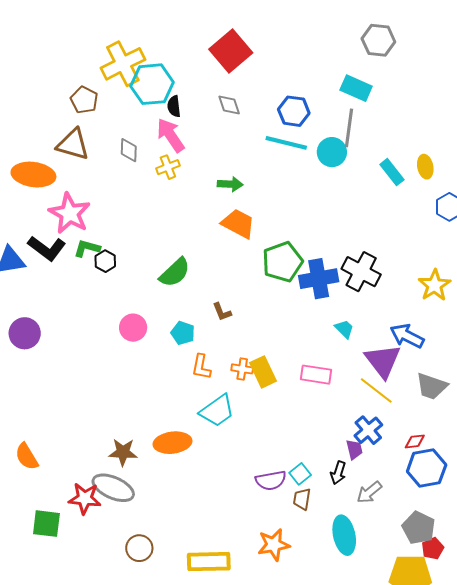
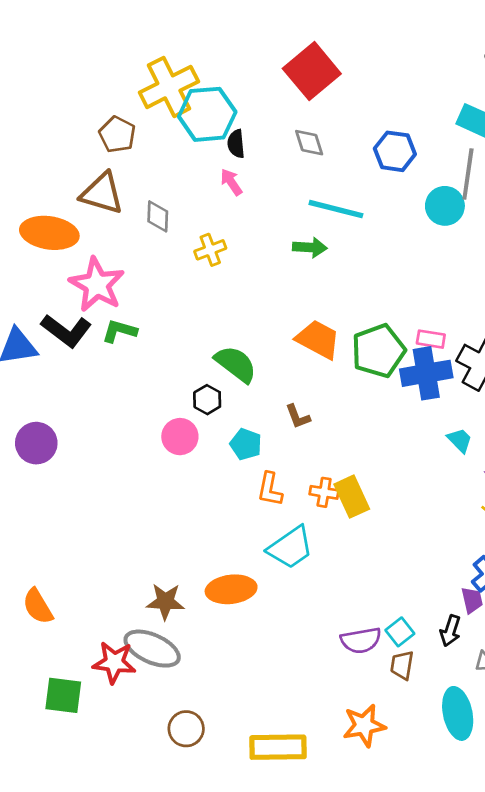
pink arrow: (171, 135) -> (231, 182), size x0.6
cyan line: (286, 143) -> (336, 209), moved
gray diamond: (129, 150) -> (158, 216), moved
yellow cross: (168, 167) -> (210, 250), moved
orange trapezoid: (238, 224) -> (318, 339), moved
black hexagon: (105, 261) -> (207, 400), moved
green semicircle: (175, 273) -> (236, 364), turned -100
pink rectangle: (316, 375) -> (431, 339), moved, size x0.7

